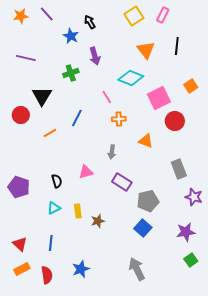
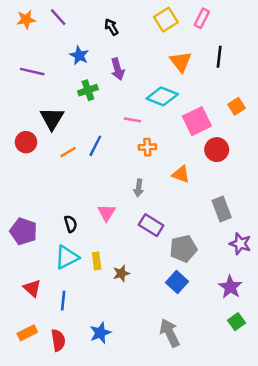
blue star: (71, 36) -> (79, 55), moved
pink line: (107, 97) -> (132, 120), turned -48
orange line: (50, 133) -> (68, 152), moved
pink triangle: (86, 172) -> (106, 213), turned -42
cyan triangle: (54, 208) -> (67, 257), size x1.5
purple star: (186, 232) -> (230, 287), turned -30
red triangle: (20, 244) -> (32, 288), moved

